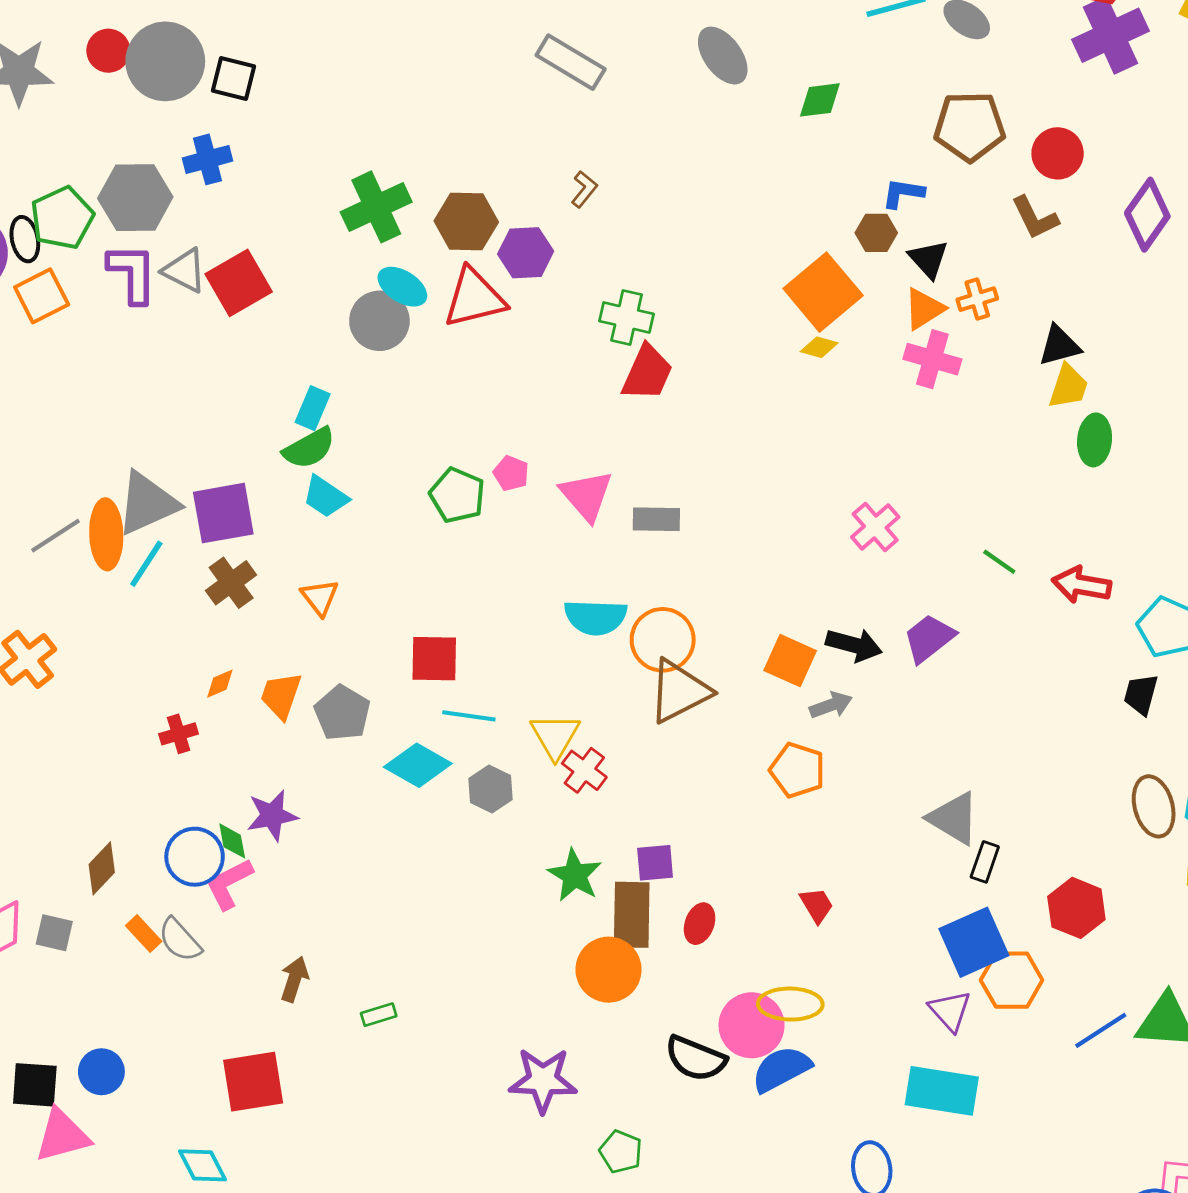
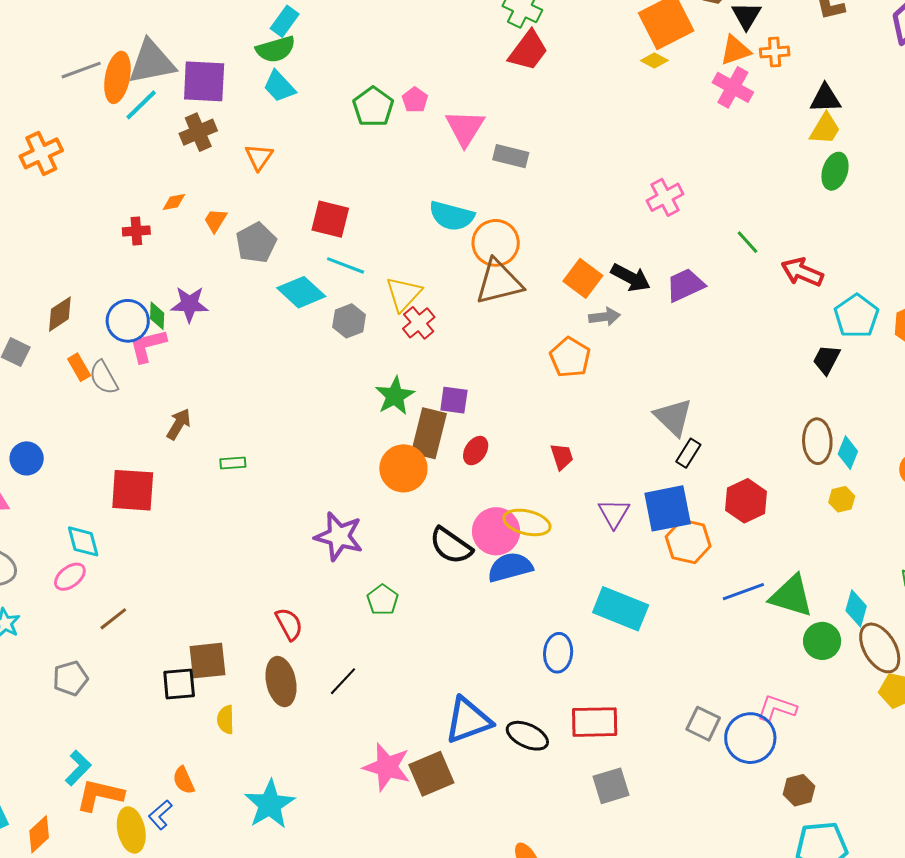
orange trapezoid: (281, 696) -> (215, 220), size x0.7
purple triangle: (950, 1011) -> (614, 513), moved

